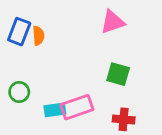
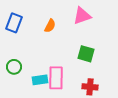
orange semicircle: (38, 36) -> (50, 26), moved, turned 32
pink rectangle: (77, 107) -> (56, 78), turned -70

